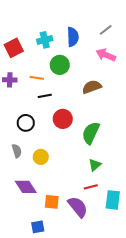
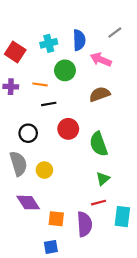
red square: (14, 48) -> (15, 52), turned -30
pink arrow: (106, 55) -> (101, 60), moved
green semicircle: (91, 133) -> (99, 144), turned -45
gray semicircle: (17, 151) -> (18, 164), size x1.6
purple semicircle: (78, 207) -> (84, 224), turned 35
blue square: (38, 227) -> (51, 247), moved

